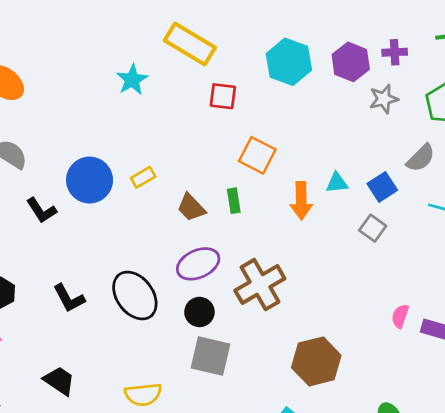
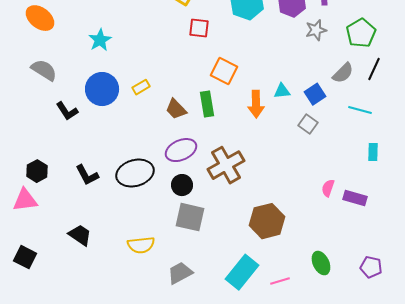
cyan star: (132, 80) -> (100, 40), moved
green rectangle: (234, 201) -> (207, 104), size x1.4
black ellipse: (135, 295) -> (135, 173), turned -69

